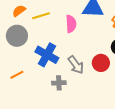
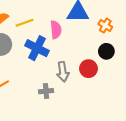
blue cross: (47, 55) -> (37, 48), moved
gray arrow: (76, 65) -> (63, 72), turned 30

